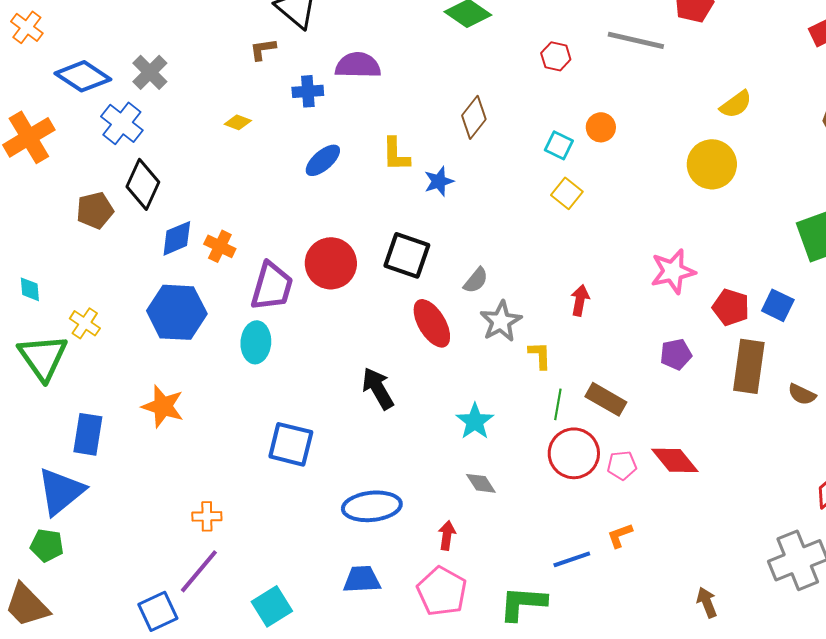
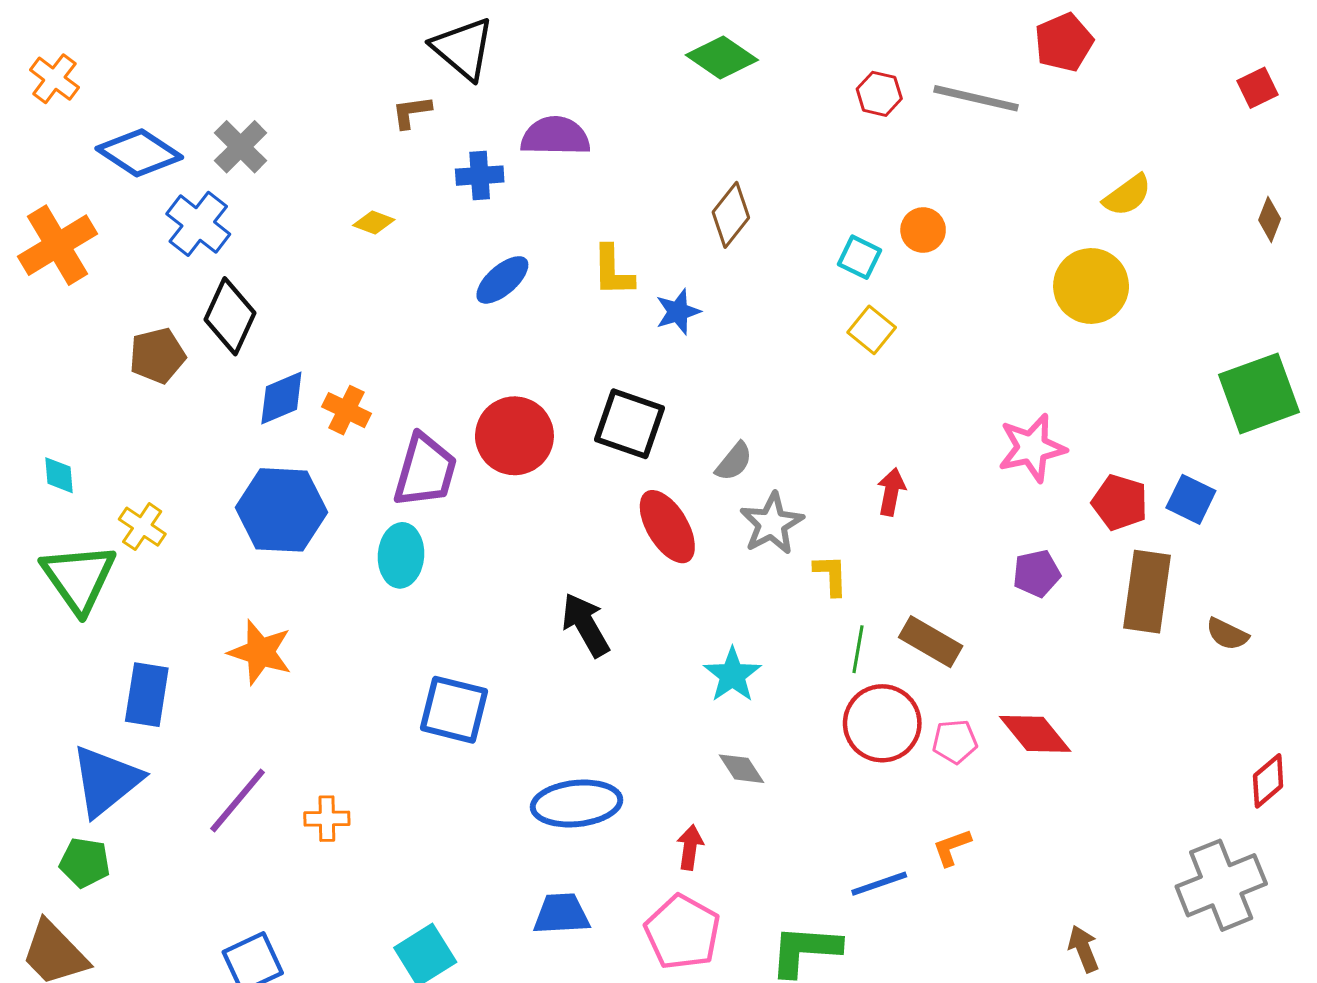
red hexagon: (556, 56) -> (879, 94), moved
purple line: (199, 571) -> (238, 800), moved

